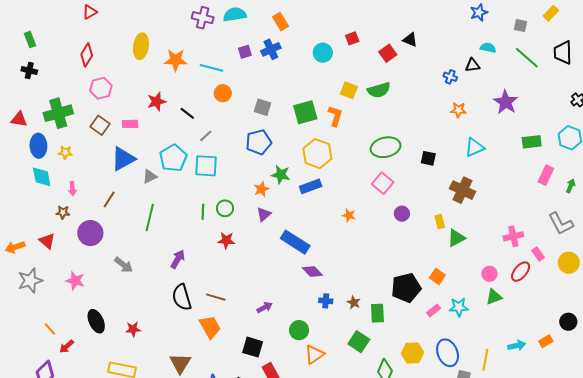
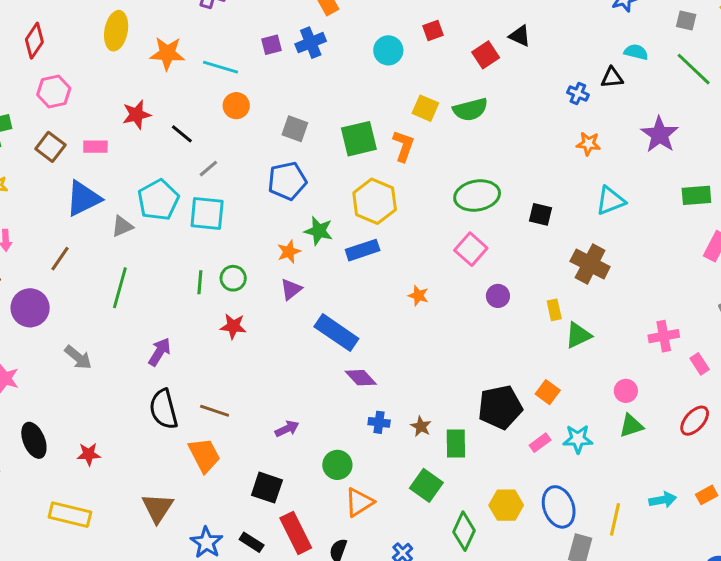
red ellipse: (521, 272) -> (695, 421), moved

